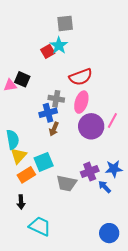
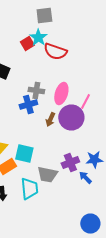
red semicircle: (81, 77) -> (55, 52), moved, turned 40
pink line: (112, 120) -> (85, 102), moved
brown arrow: (54, 129) -> (50, 120), moved
cyan square: (44, 162) -> (24, 154), turned 36
cyan trapezoid: (40, 226) -> (29, 188), moved, turned 60

